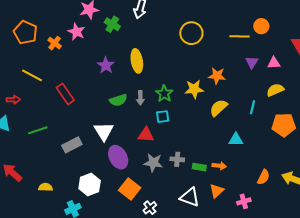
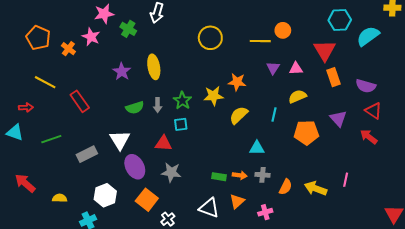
gray cross: (177, 159) -> (263, 175), moved

